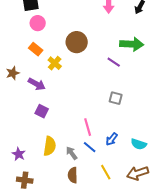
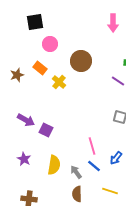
pink circle: (38, 23) -> (50, 44), moved
brown star: (13, 73) -> (17, 75), moved
purple arrow: (37, 84) -> (26, 120), moved
purple star: (19, 154) -> (24, 159), moved
yellow line: (106, 172) -> (110, 191), turned -42

